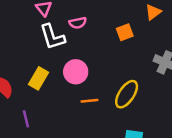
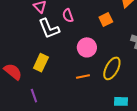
pink semicircle: (78, 23) -> (68, 16), turned 88
pink circle: (76, 72) -> (87, 47), moved

